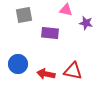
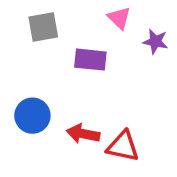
pink triangle: (66, 10) -> (119, 18), turned 32
red triangle: (73, 71) -> (123, 146), moved

